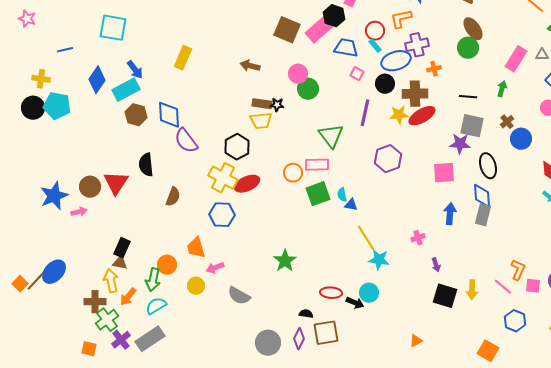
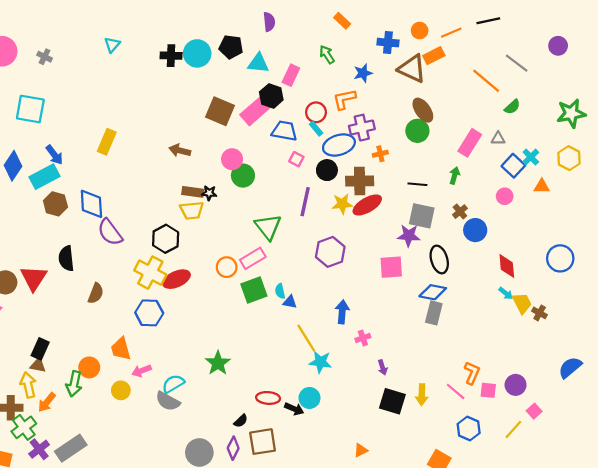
pink rectangle: (317, 165) -> (253, 258), turned -30
blue diamond: (482, 196) -> (433, 292), turned -75
blue arrow: (450, 214) -> (342, 312), moved
cyan semicircle: (156, 306) -> (173, 384), moved
black semicircle: (306, 314) -> (241, 421), turned 128

